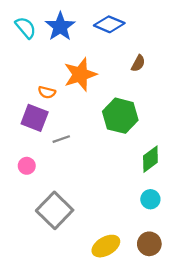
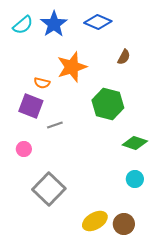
cyan semicircle: (26, 28) -> (23, 25), turned 90
green diamond: (150, 159) -> (135, 143), turned 55
brown circle: (149, 244) -> (124, 224), moved

